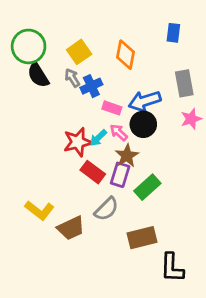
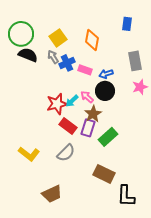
black semicircle: (38, 75) -> (28, 55), turned 144
blue arrow: (145, 101) -> (106, 74), size x0.6
pink rectangle: (112, 108) -> (85, 70), moved
gray semicircle: (106, 209) -> (66, 153), moved
brown trapezoid: (71, 228) -> (52, 194), moved
brown rectangle: (142, 238) -> (104, 174), turned 40

